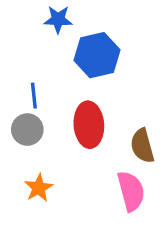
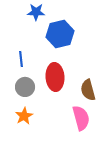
gray circle: (27, 130) -> (25, 87), moved

